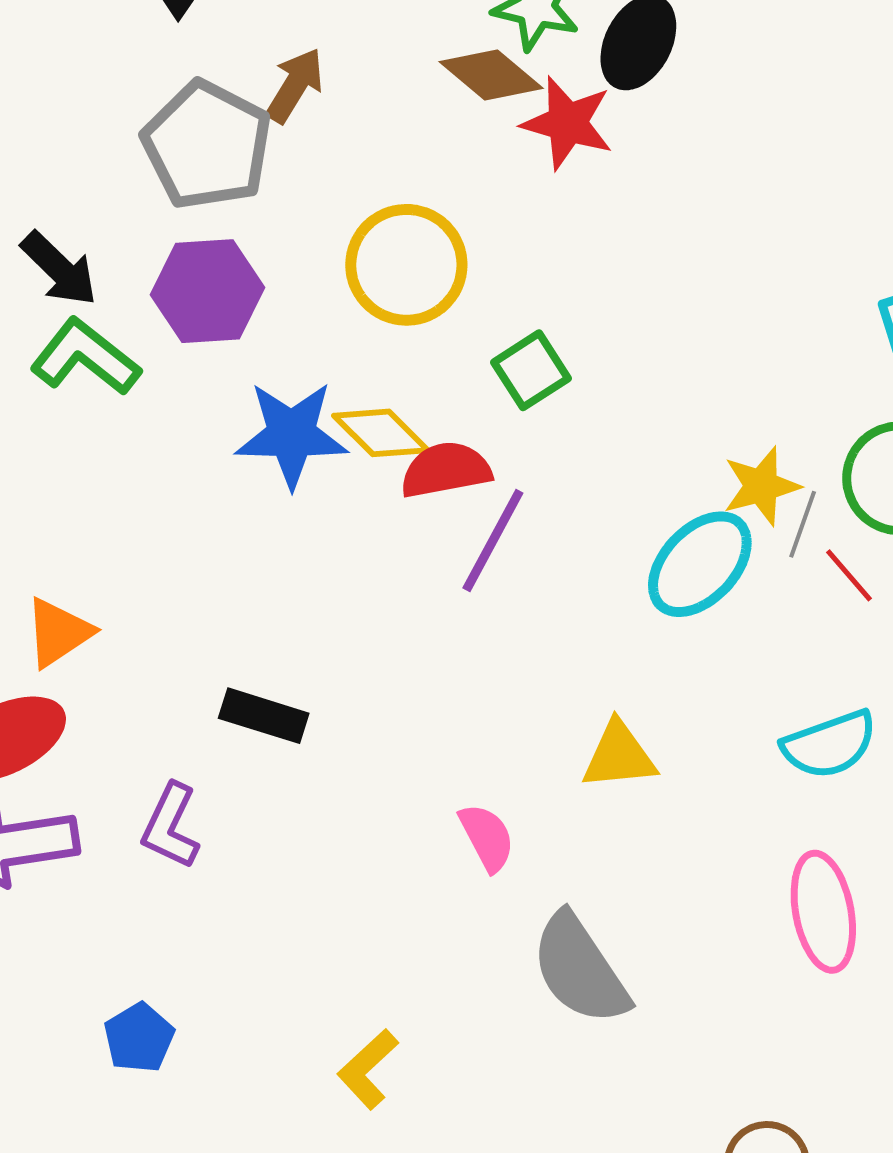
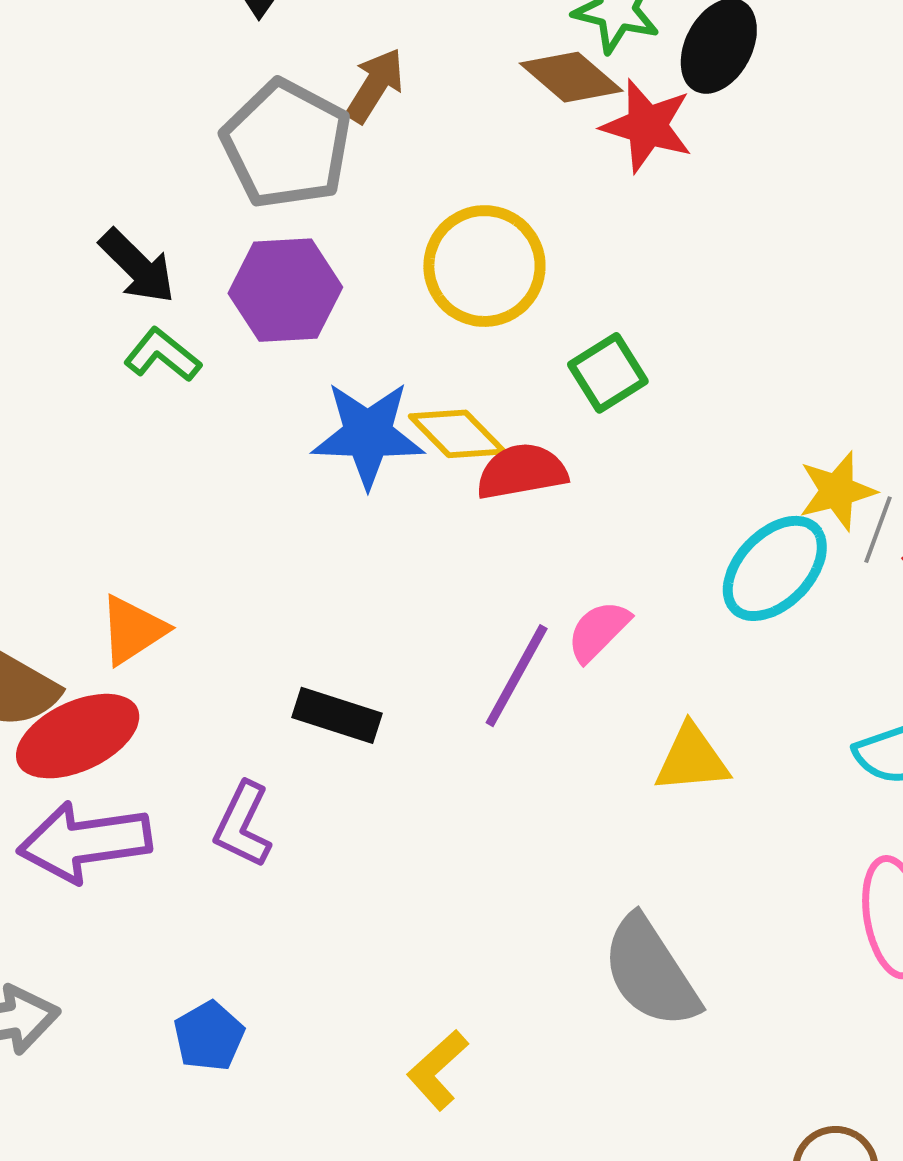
green L-shape: (85, 357) -> (162, 355), size x0.7
purple line: (493, 540) -> (517, 676), moved
pink semicircle: (487, 837) -> (598, 631), moved, turned -108

